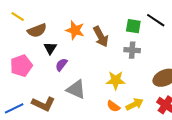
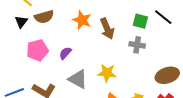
black triangle: (50, 48) -> (21, 22), moved
pink pentagon: (21, 66) -> (37, 50), moved
yellow star: (116, 80) -> (107, 73), moved

